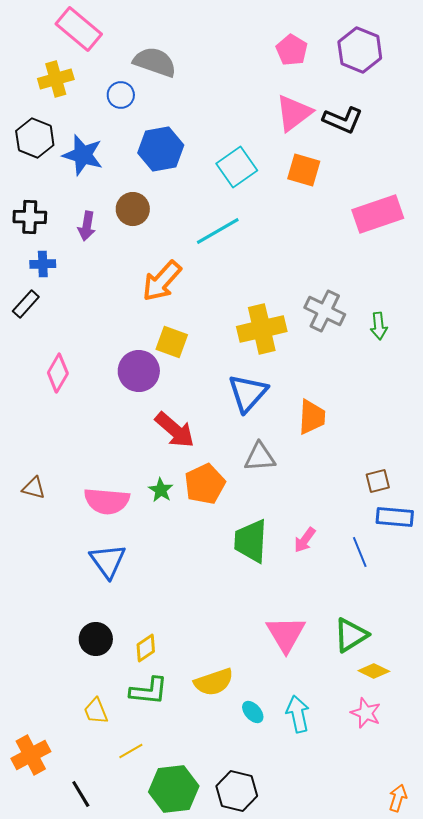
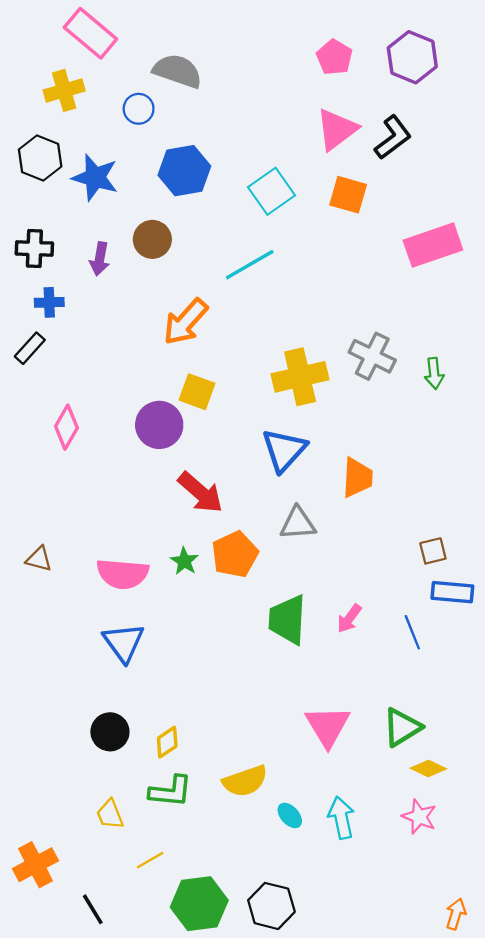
black L-shape: (343, 120) -> (393, 137), turned -60

